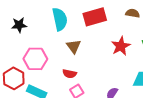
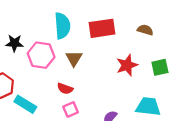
black star: (19, 25) -> (14, 43), moved
pink hexagon: (35, 59) -> (41, 55), moved

